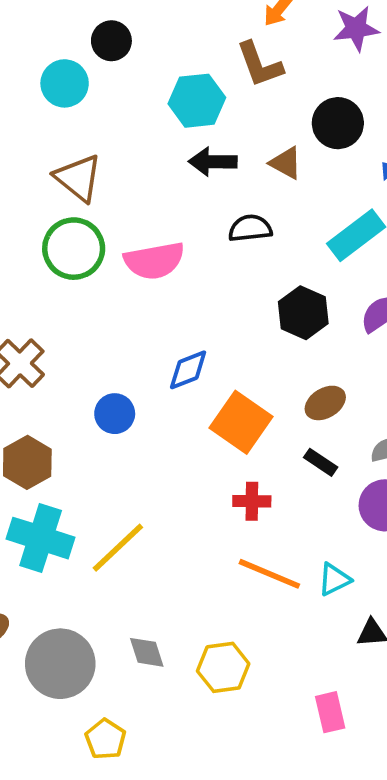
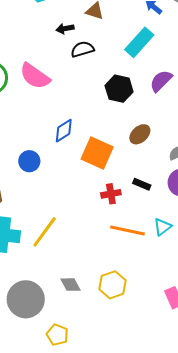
black arrow: (213, 162) -> (65, 29), moved, size x0.7
pink semicircle: (154, 261) -> (35, 76), turned 56
black rectangle: (321, 462) -> (142, 184), moved

